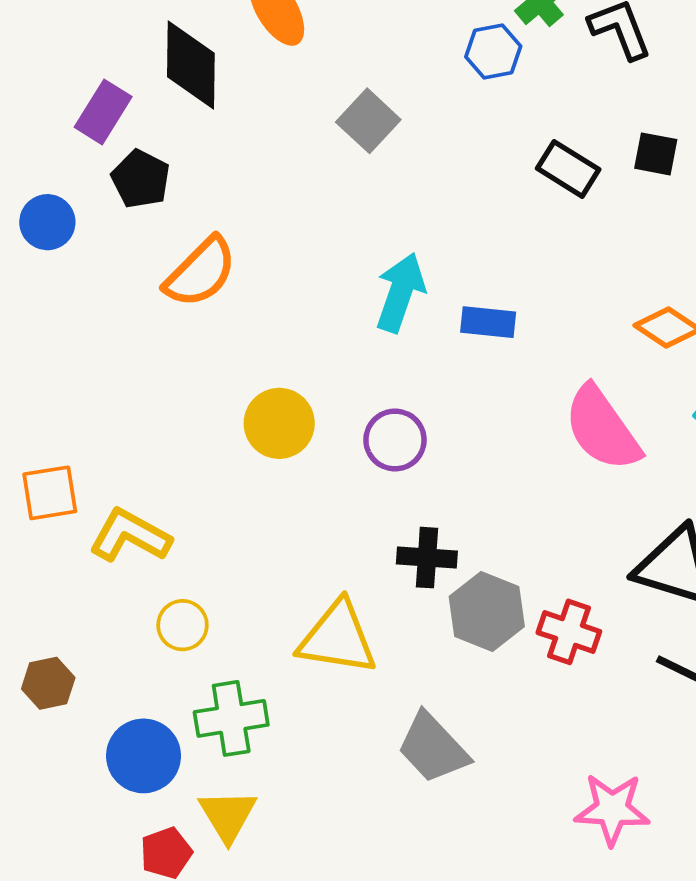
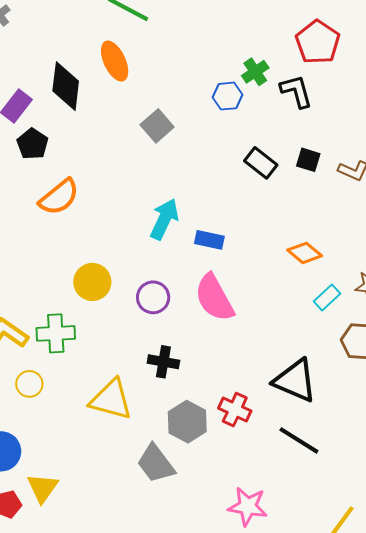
pink semicircle: (602, 428) -> (214, 298), moved
gray hexagon: (487, 612) -> (187, 422), moved
green cross: (231, 718) -> (56, 333), moved

